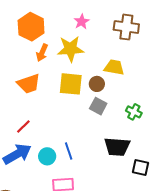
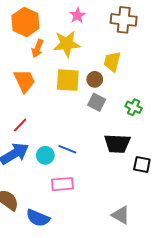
yellow trapezoid: (114, 67) -> (112, 62), turned -85
orange trapezoid: (29, 84) -> (24, 81), turned -95
blue line: (69, 151) -> (67, 149), turned -48

